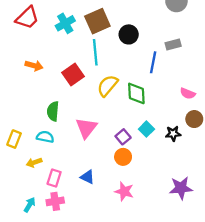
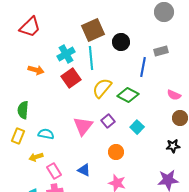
cyan cross: (65, 23) -> (66, 54), moved
green diamond: (136, 93) -> (128, 95), turned -60
green semicircle: (53, 111) -> (23, 110), moved
black star: (173, 134) -> (173, 146), moved
purple square: (123, 137) -> (108, 121), moved
pink rectangle: (54, 178) -> (54, 171), turned -49

